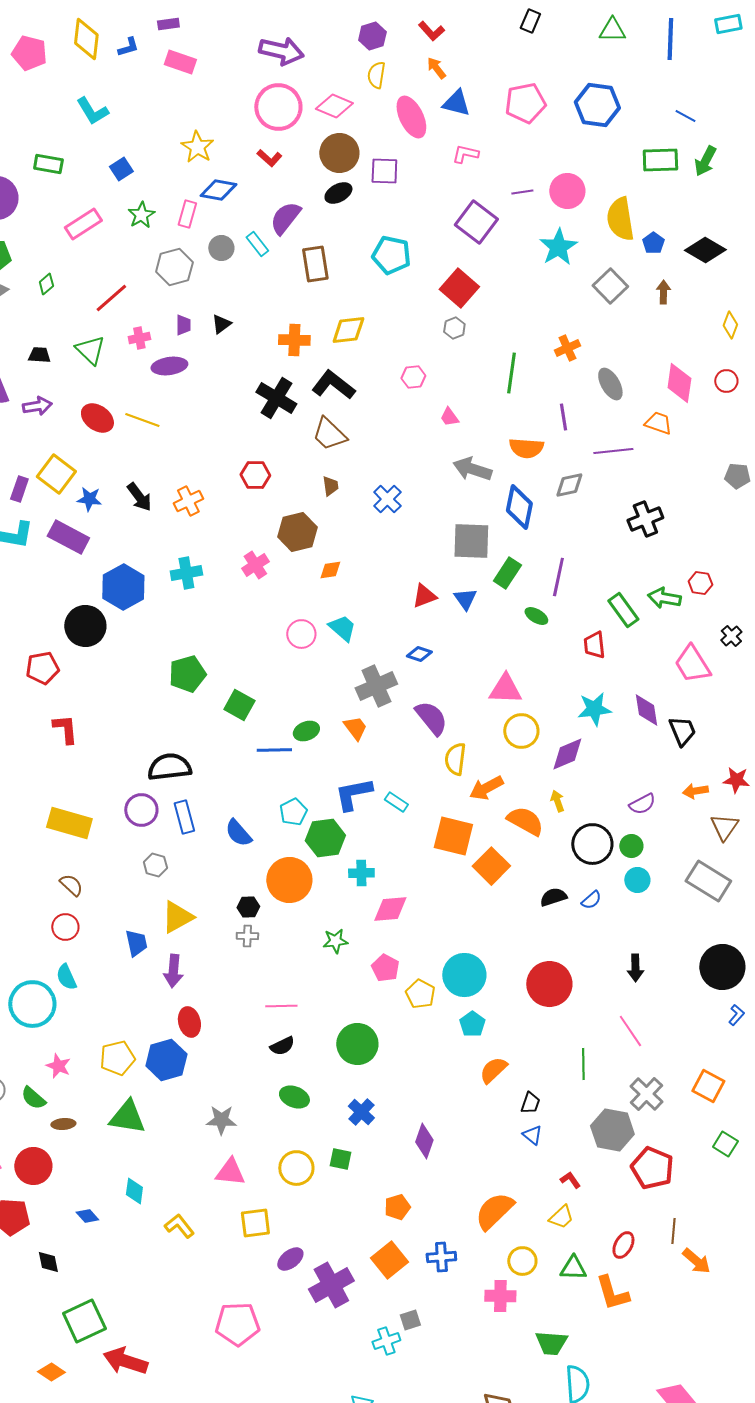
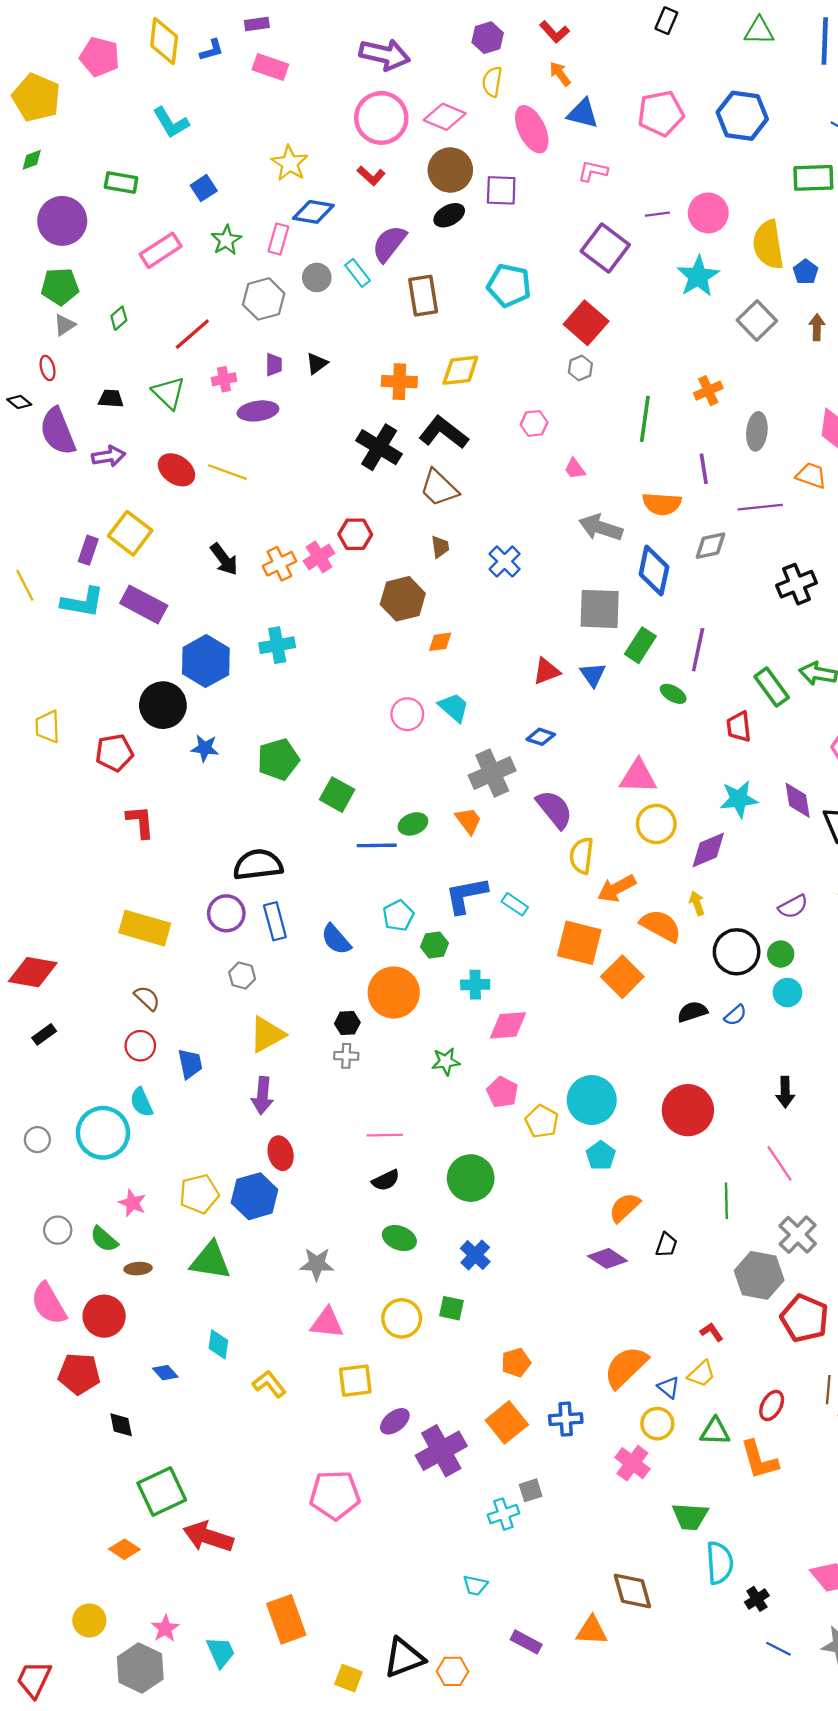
gray ellipse: (610, 384) -> (757, 431), turned 36
blue star: (89, 499) -> (205, 748), moved
pink cross: (255, 565) -> (319, 557), moved
green hexagon: (325, 838) -> (434, 945), size x0.6
blue trapezoid: (136, 943) -> (190, 1064), moved
blue triangle: (532, 1135) -> (669, 1387), moved
purple diamond: (424, 1141) -> (608, 1258), moved, turned -76
pink cross: (500, 1296) -> (632, 1463), turned 36

